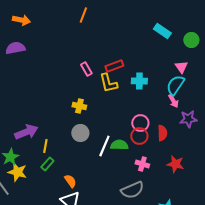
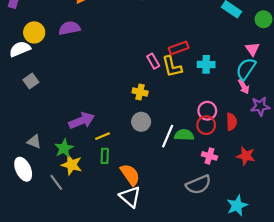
pink rectangle: (86, 69) -> (153, 61), moved
yellow line: (45, 146) -> (103, 136), turned 56
green rectangle: (47, 164) -> (105, 156), turned -40
orange semicircle: (70, 181) -> (130, 175), size x1.5

